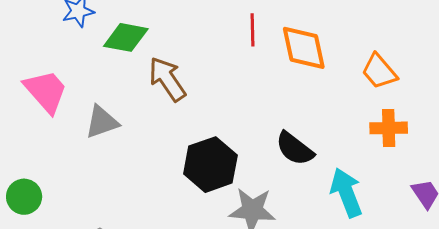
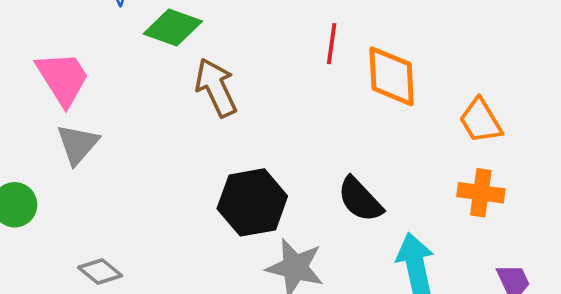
gray triangle: (102, 122) -> (78, 144), moved, turned -39

